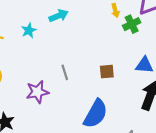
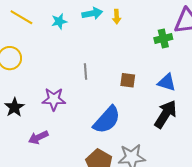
yellow arrow: (115, 11) -> (117, 17), moved
purple star: (37, 92) -> (54, 99), moved

